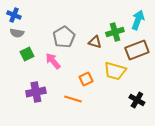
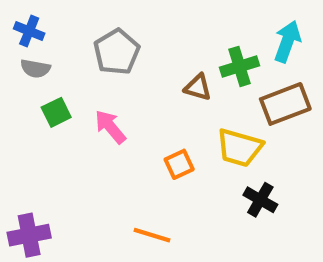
gray pentagon: (64, 37) -> (117, 52), moved
purple cross: (36, 92) -> (29, 235), moved
orange line: (73, 99) -> (152, 235), moved
black cross: (137, 100) -> (260, 200), moved

